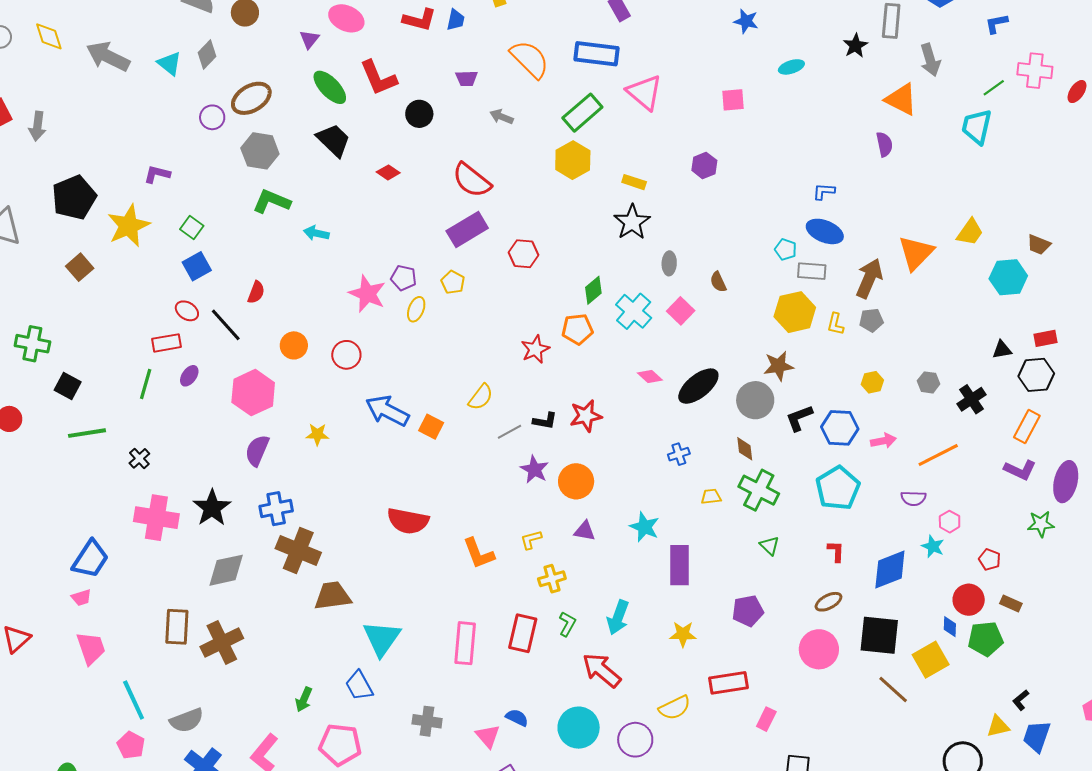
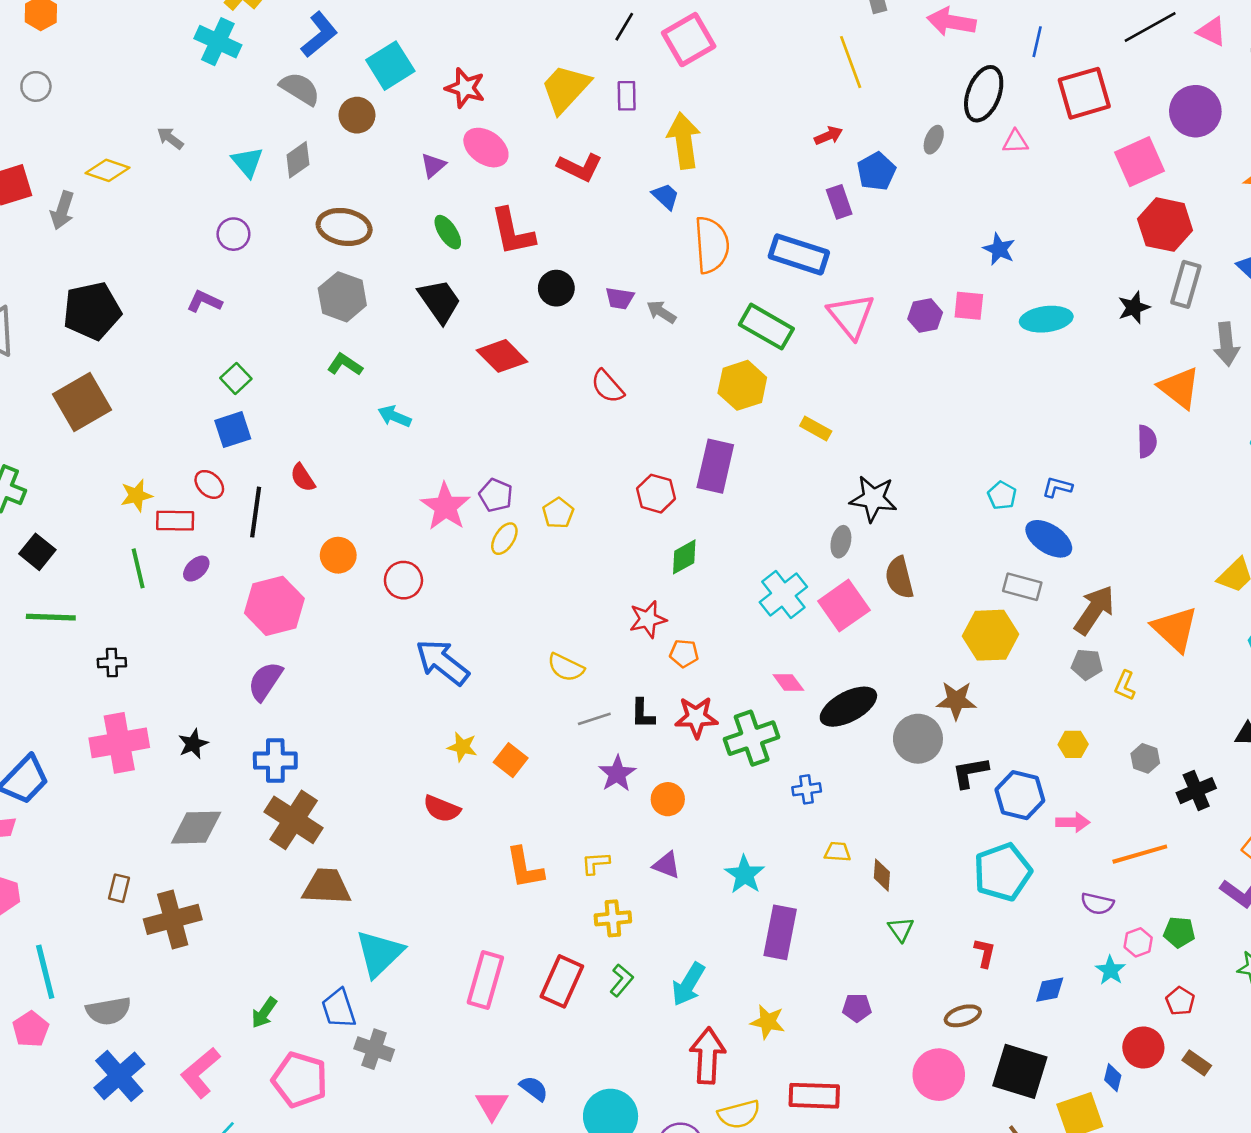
blue trapezoid: (456, 20) -> (666, 196), moved, turned -70
yellow diamond: (49, 36) -> (108, 170), moved, turned -64
gray arrow: (108, 56) -> (170, 138), size x0.5
orange semicircle: (530, 59) -> (712, 245), turned 30
cyan ellipse: (791, 67) -> (1046, 319), size x1.5
purple trapezoid: (467, 78) -> (620, 298), moved
green ellipse: (330, 87) -> (448, 232), size x0.7
brown ellipse: (251, 98) -> (344, 227), turned 30
pink square: (733, 100) -> (969, 306), moved
green rectangle: (582, 113) -> (766, 327), turned 60
purple circle: (212, 117) -> (233, 234), moved
purple hexagon: (704, 165) -> (925, 316), moved
red diamond: (388, 172) -> (502, 356), size x1.6
red semicircle: (472, 180) -> (607, 386), size x0.7
green L-shape: (272, 201) -> (345, 365), size x0.7
black star: (632, 222) -> (873, 499), moved, turned 30
yellow star: (129, 226) -> (136, 495), moved, size x0.6
purple rectangle: (467, 230) -> (715, 466), moved, turned -57
cyan pentagon: (786, 249) -> (1002, 495), moved
orange triangle: (916, 253) -> (1175, 629), moved, turned -42
brown square: (80, 267) -> (82, 402), size x1.6
brown semicircle: (718, 282) -> (899, 578), size x1.5
green diamond: (593, 290) -> (684, 557), moved
red semicircle: (256, 292) -> (303, 478), turned 115
pink square: (681, 311) -> (844, 606), size x1.4
yellow L-shape: (835, 324) -> (1125, 686), moved
black line: (226, 325) -> (256, 512), turned 39
orange pentagon: (577, 329) -> (684, 653), moved, size x0.7
green line: (146, 384) -> (138, 568), turned -40
yellow semicircle: (481, 397) -> (566, 667), turned 68
black L-shape: (545, 421) -> (643, 714), turned 70
orange square: (431, 427) -> (511, 760), moved
yellow star: (317, 434) -> (462, 747), moved
brown diamond: (745, 449) -> (882, 875), moved
black cross: (139, 458) -> (112, 663), turned 30
orange circle: (576, 481) -> (668, 799), size x0.7
green cross: (759, 490) -> (752, 738), moved, turned 33
black star: (212, 508) -> (193, 744), size x0.6
pink cross: (156, 518) -> (119, 743), turned -30
red semicircle: (408, 521) -> (442, 809), size x0.7
blue diamond: (890, 570) -> (1050, 990), size x0.6
purple pentagon: (748, 611) -> (857, 1008), size x0.7
brown rectangle: (177, 627) -> (119, 888), size x0.6
green pentagon: (986, 639) -> (1179, 932), moved, size x0.7
red arrow: (602, 670) -> (707, 1056), moved, turned 42
gray cross: (427, 721) -> (374, 1049), moved

